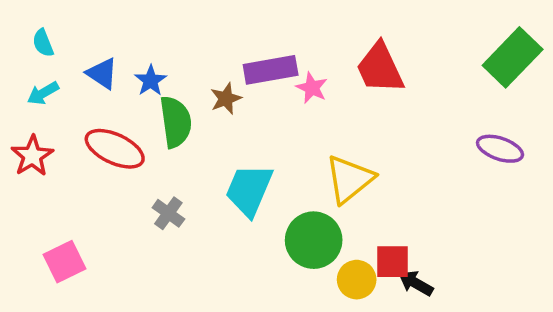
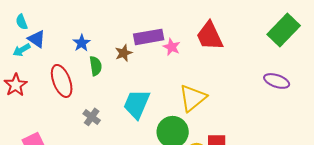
blue triangle: (102, 73) -> (37, 39), moved
green semicircle: (176, 122) -> (96, 66), size x0.7
red ellipse: (115, 149) -> (62, 81), turned 44

